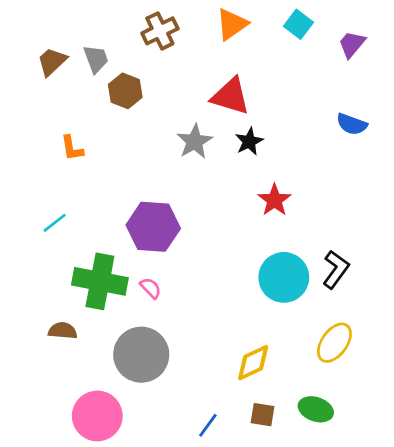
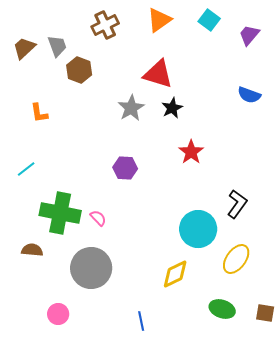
purple hexagon: (153, 227) -> (125, 168), moved, size x0.6
cyan circle: (284, 277) -> (198, 229), moved
brown square: (262, 415) -> (265, 313), moved
pink circle: (97, 416) -> (58, 314), size x0.6
blue line: (208, 425) -> (141, 321), turned -48

